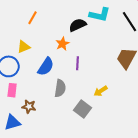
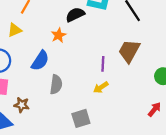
yellow triangle: (24, 47) -> (15, 30), moved
purple line: (78, 63) -> (103, 64), moved
gray square: (82, 109) -> (81, 118), moved, turned 36

